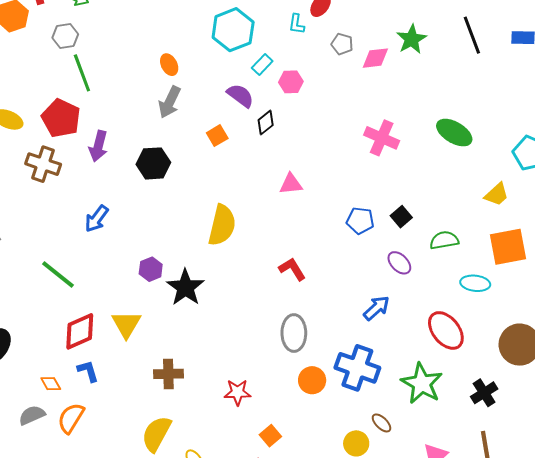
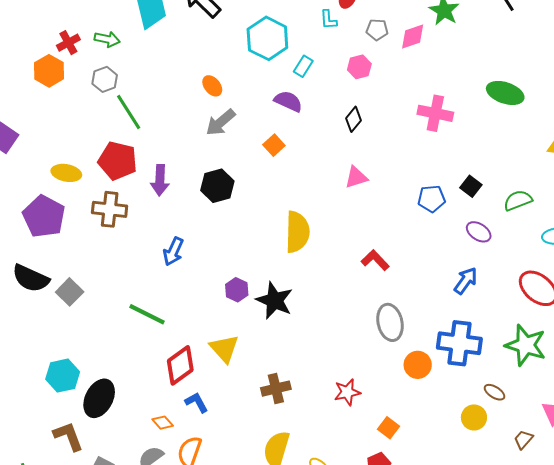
pink hexagon: (291, 82) -> (359, 67), moved
gray arrow: (170, 102) -> (220, 122), turned 36
black diamond: (266, 123) -> (354, 119), moved

